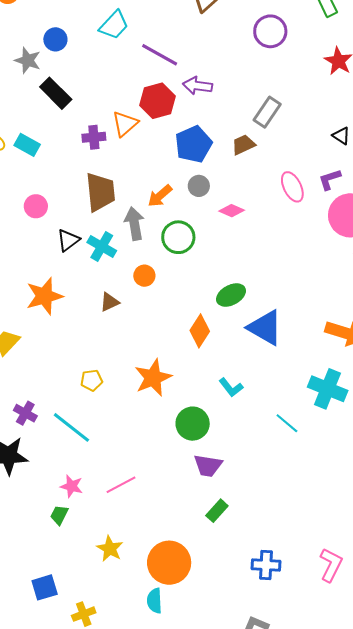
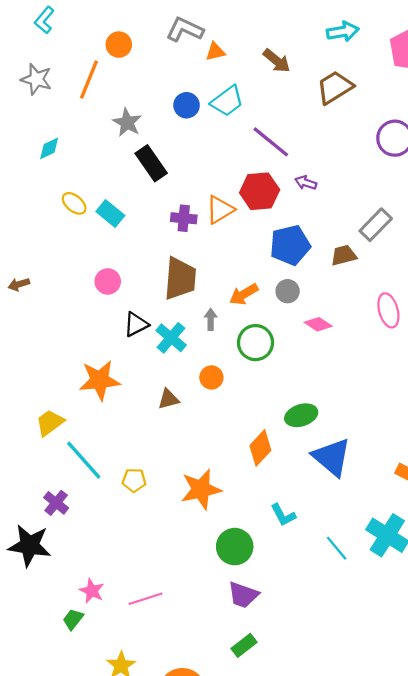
blue circle: (55, 39) -> (187, 105), moved
purple arrow: (198, 86) -> (306, 183), size x0.7
gray arrow: (134, 224) -> (211, 319), size x0.6
cyan line: (287, 423) -> (337, 548), moved
cyan line: (71, 427) -> (84, 460), moved

